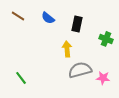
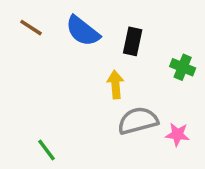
blue semicircle: (48, 18) -> (83, 31), size x1.5
green line: (21, 78) -> (46, 150), moved

